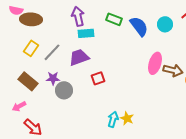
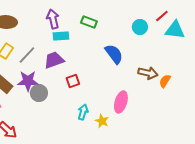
blue semicircle: (139, 26) -> (114, 54), moved
pink ellipse: (155, 63) -> (121, 102), moved
purple star: (53, 78) -> (28, 81), size x1.5
cyan arrow: (113, 119) -> (83, 112), moved

